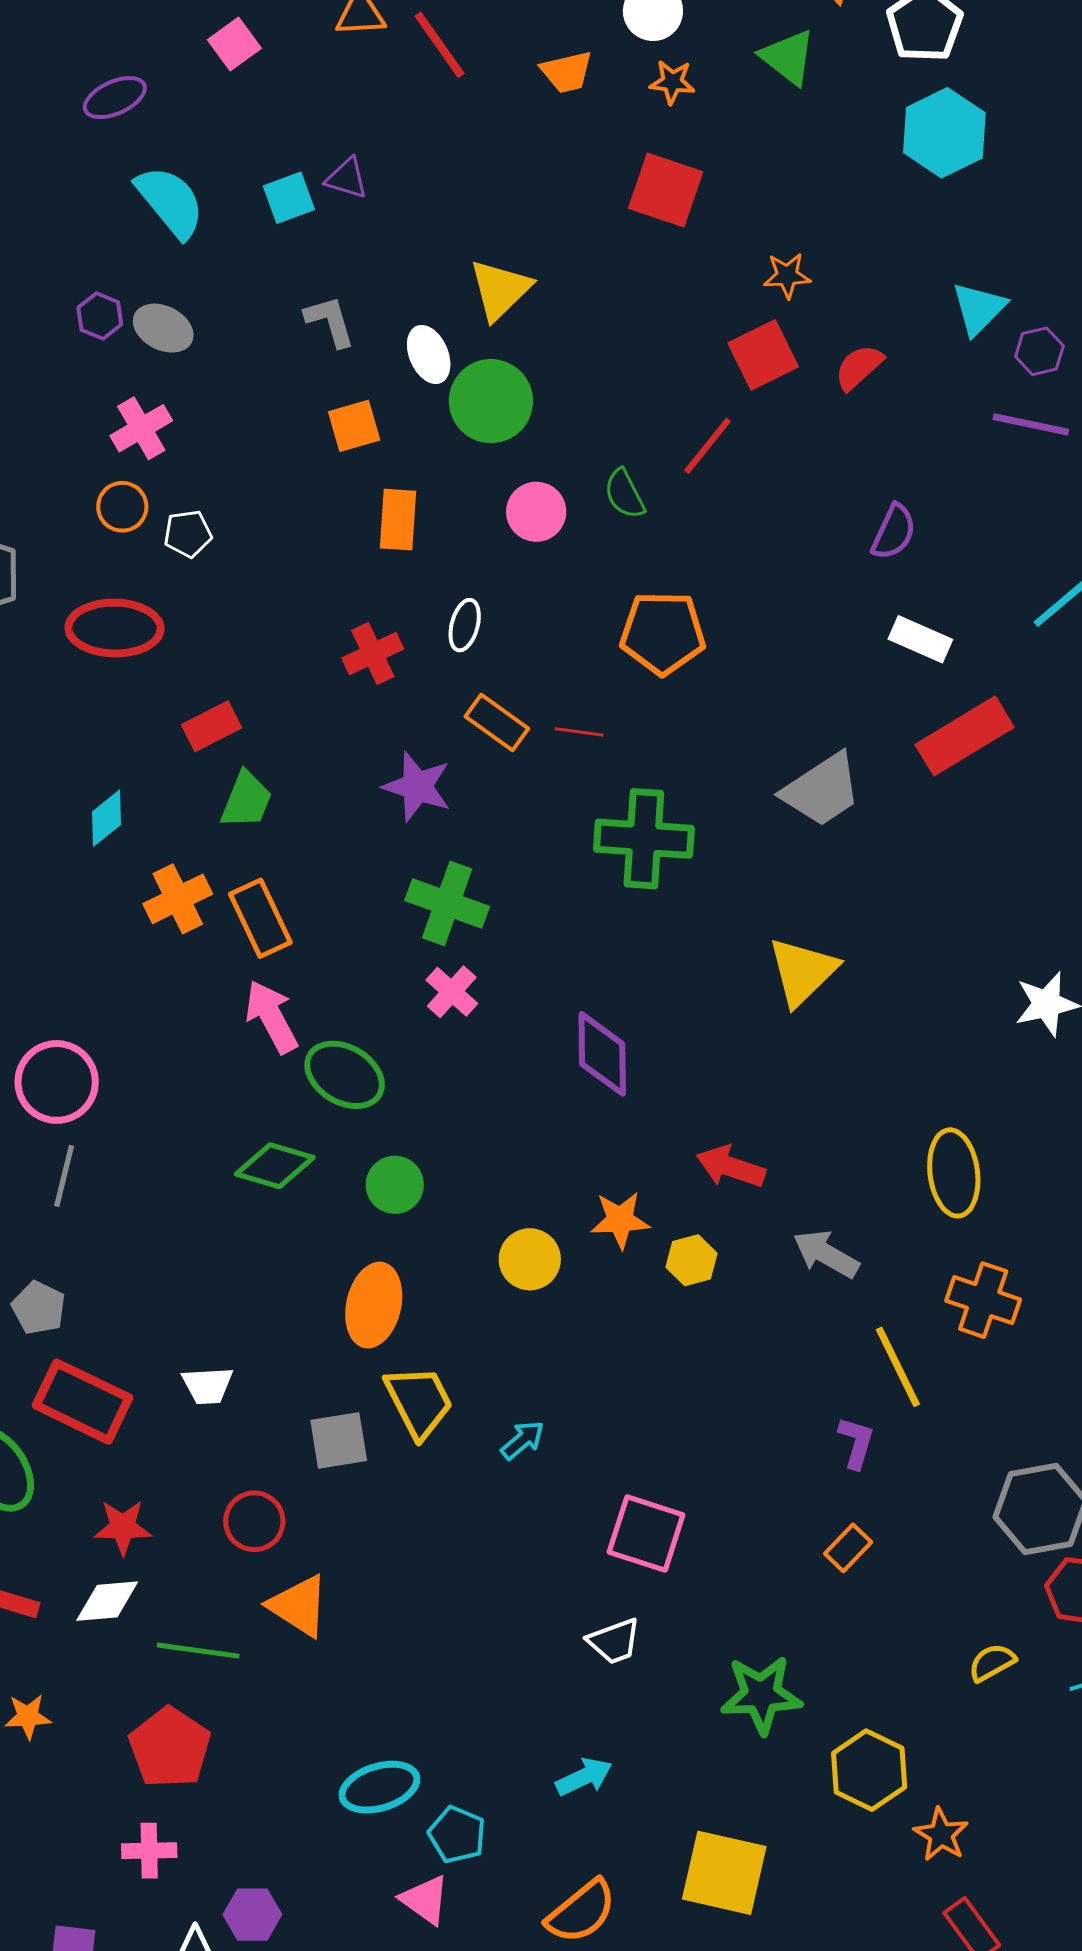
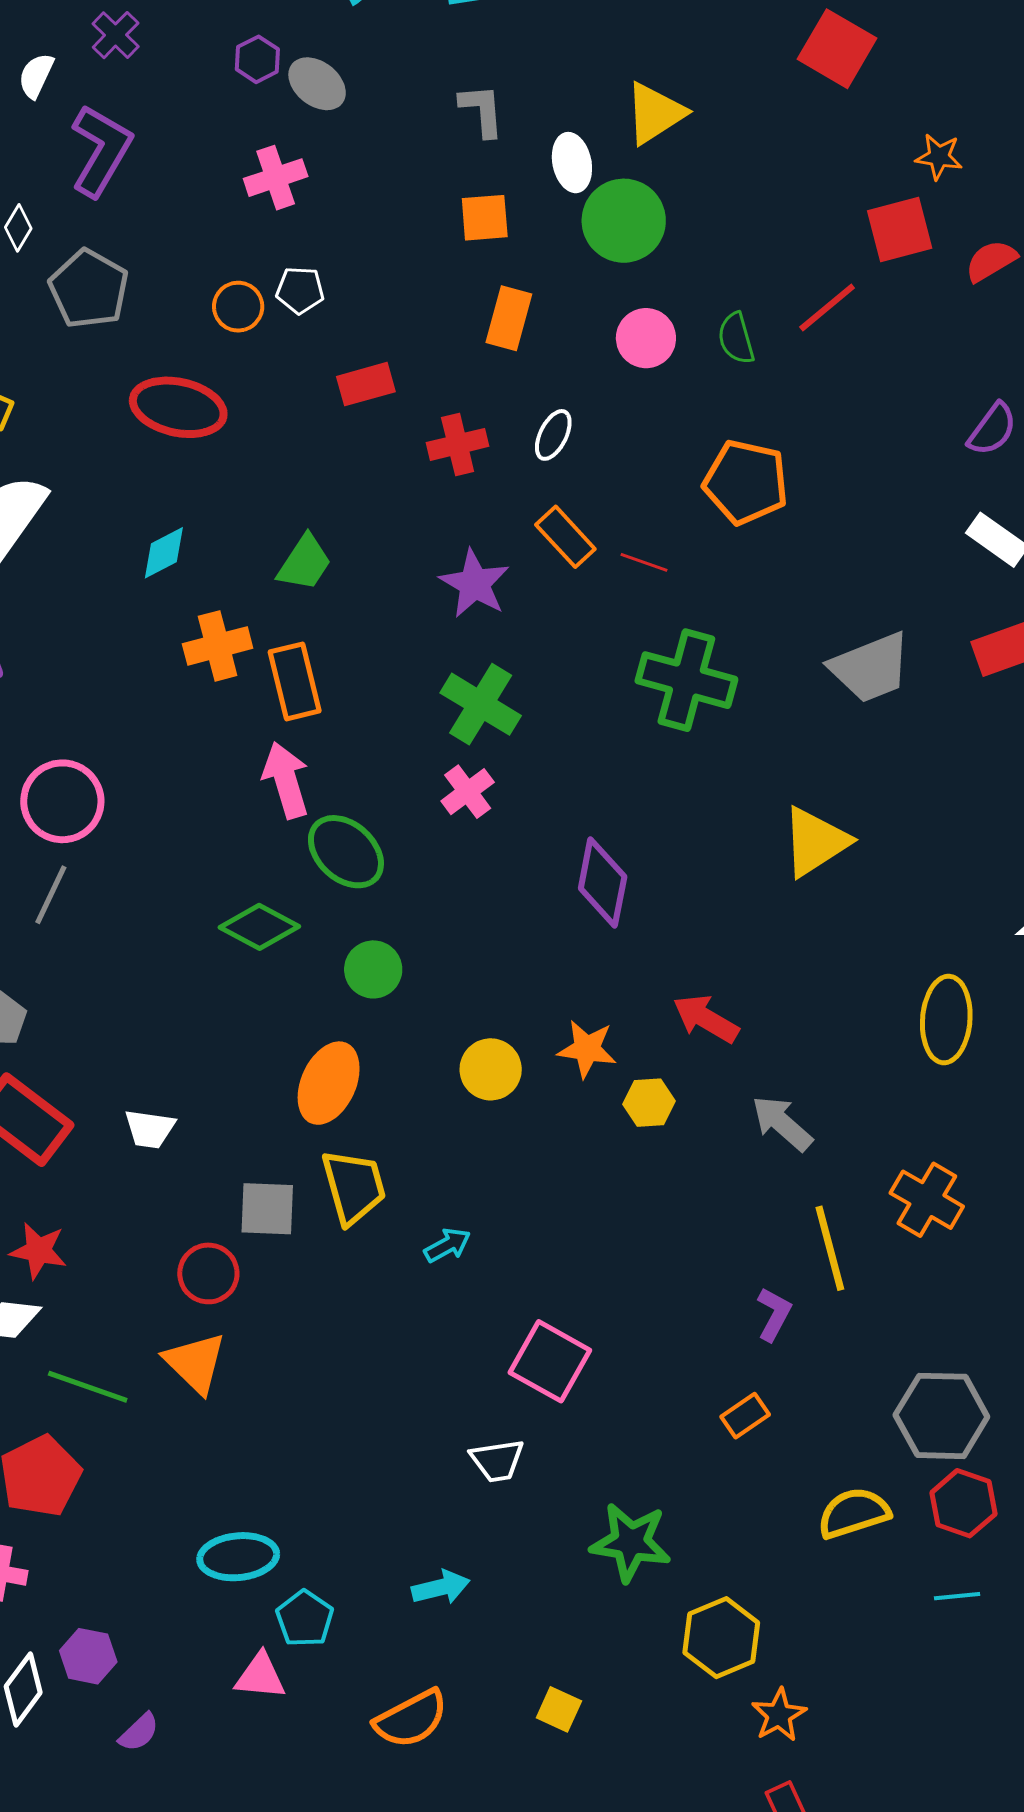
orange circle: (122, 507) -> (238, 307), moved
red ellipse: (114, 628) -> (178, 407), moved
red rectangle: (211, 726) -> (366, 384), moved
yellow ellipse: (954, 1173) -> (946, 1020), moved
red circle: (254, 1521) -> (208, 1273), moved
yellow semicircle: (992, 1663) -> (854, 1513), moved, size x1.5
yellow square: (724, 1873) -> (559, 1709), size x0.5
pink triangle: (425, 1900) -> (260, 1676), turned -42

